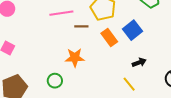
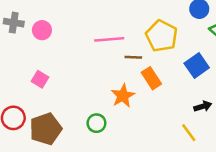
orange rectangle: (109, 37) -> (151, 78), moved
orange star: (75, 58) -> (123, 96), turned -30

